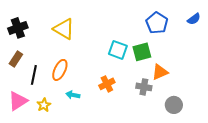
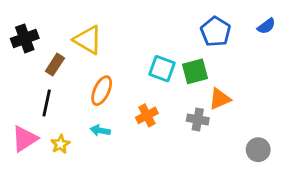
brown rectangle: (16, 59) -> (55, 65), moved
orange ellipse: (60, 70) -> (102, 91), moved
gray circle: (174, 105) -> (258, 150), moved

